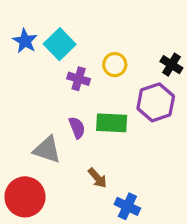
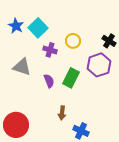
green rectangle: (112, 123) -> (71, 78), turned -66
gray triangle: (47, 150) -> (22, 67), moved
brown arrow: (97, 178) -> (62, 113), turned 48

